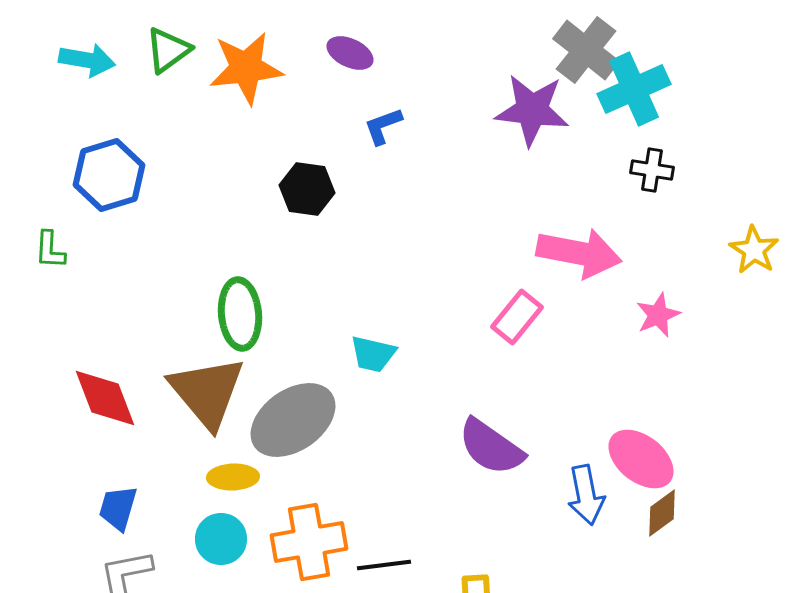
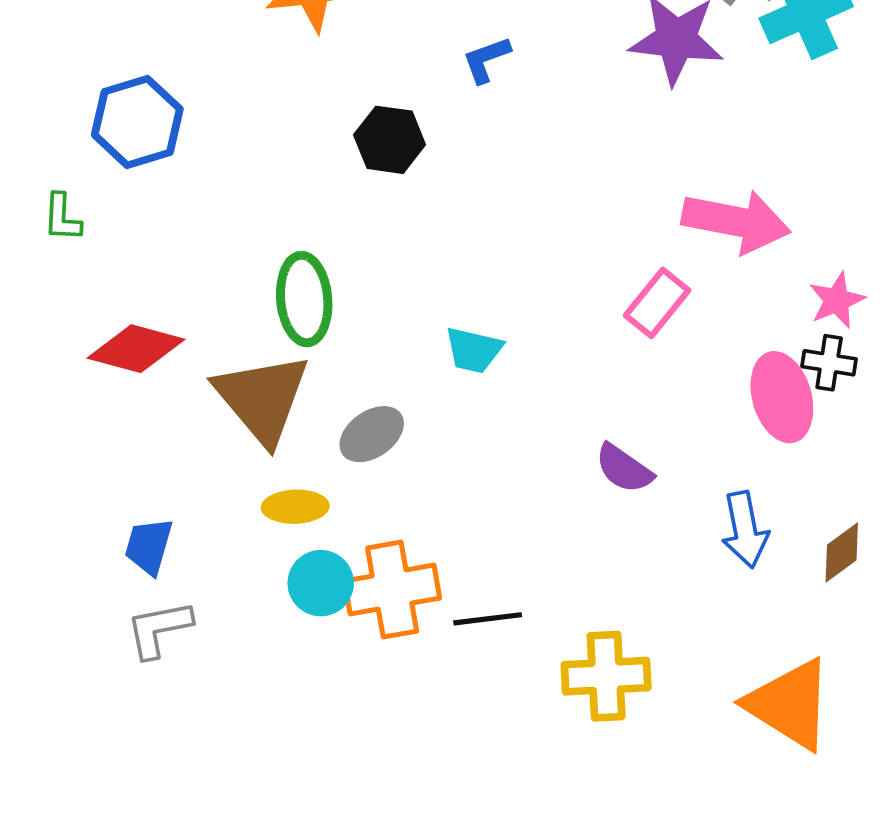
black cross: (652, 170) -> (829, 363), moved
red diamond: (105, 398) -> (136, 349), moved, turned -54
gray ellipse: (293, 420) -> (372, 434), size x0.6
purple semicircle: (491, 447) -> (624, 468), size x0.7
pink ellipse: (641, 459) -> (782, 397), moved, turned 36
cyan circle: (221, 539) -> (321, 583), moved

